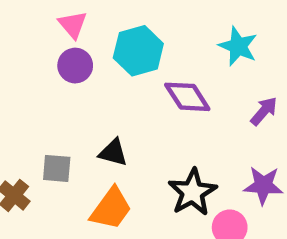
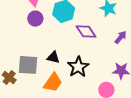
gray square: (57, 168) -> (28, 65), size x1.5
black star: (192, 192) -> (78, 67), moved

